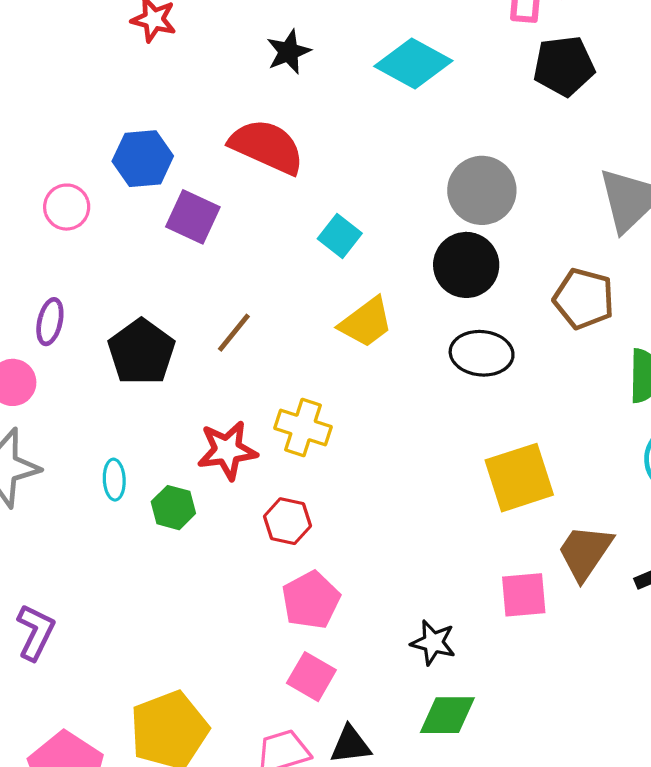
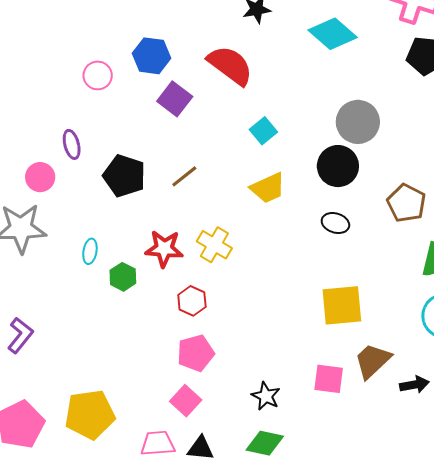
purple ellipse: (50, 322) -> (72, 144), turned -40
black pentagon: (141, 352) -> (124, 176), turned -30
black ellipse: (482, 353) -> (335, 223), size x0.7

